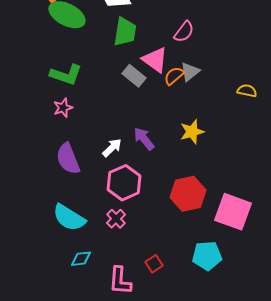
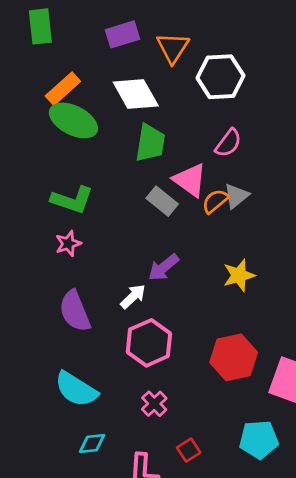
purple arrow: (144, 139) -> (163, 267), moved, turned -90
pink cross: (116, 219) -> (154, 404), moved

